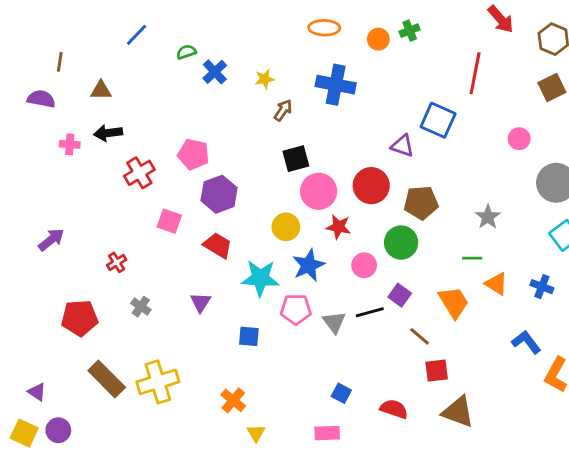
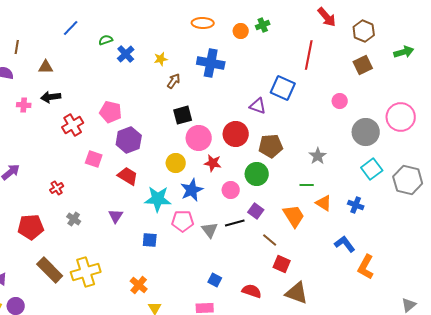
red square: (437, 371) -> (282, 264), turned 30

